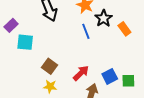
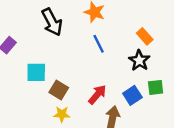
black star: (104, 18) -> (139, 60), moved
cyan square: (25, 42) -> (36, 72), moved
green square: (128, 81) -> (156, 87), moved

